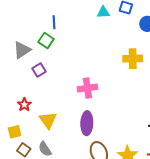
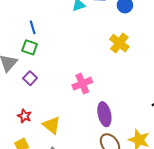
yellow cross: (133, 59) -> (119, 43), turned -36
purple ellipse: (87, 123) -> (104, 114), moved

